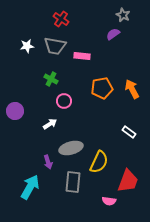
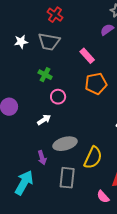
pink rectangle: (82, 56) -> (87, 56), moved, turned 42
pink semicircle: (109, 201) -> (103, 197), turned 40

